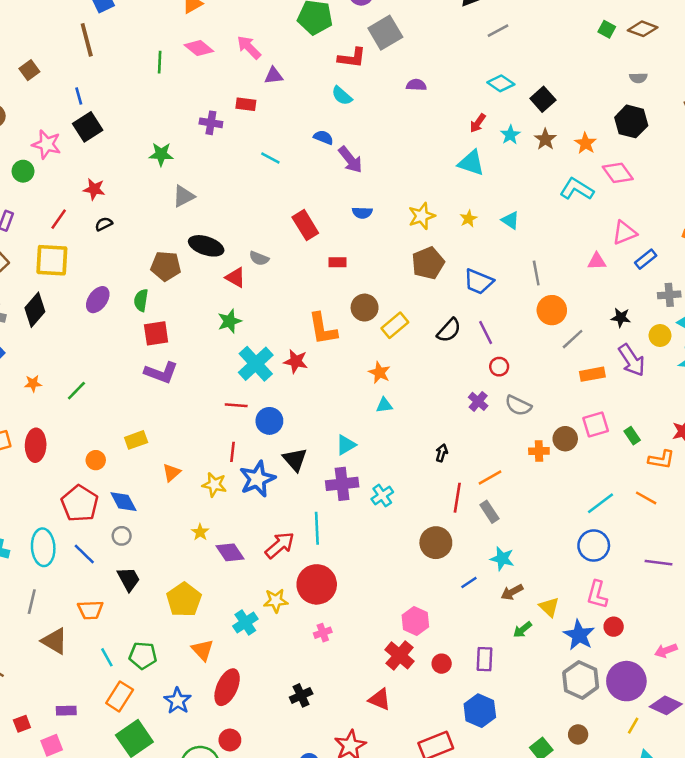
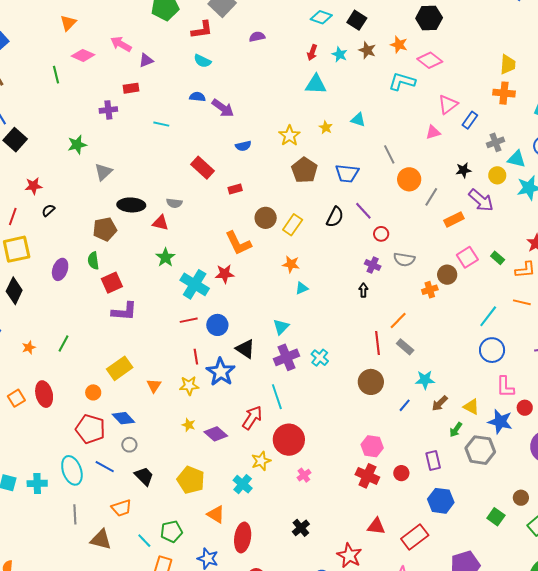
yellow rectangle: (136, 440) -> (120, 368), size x1.4
black arrow: (442, 453) -> (363, 290), moved
gray hexagon: (581, 680) -> (480, 450), moved
red triangle: (380, 699) -> (376, 526), moved

